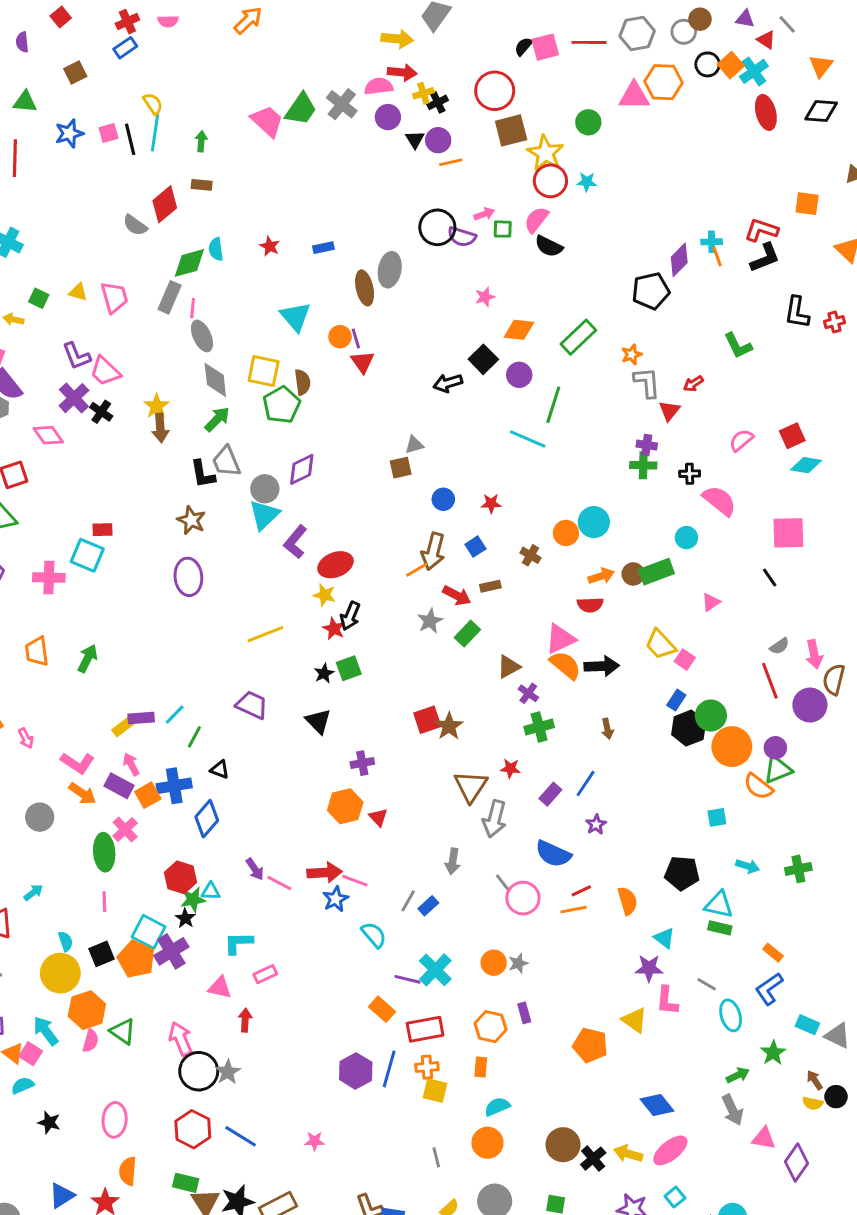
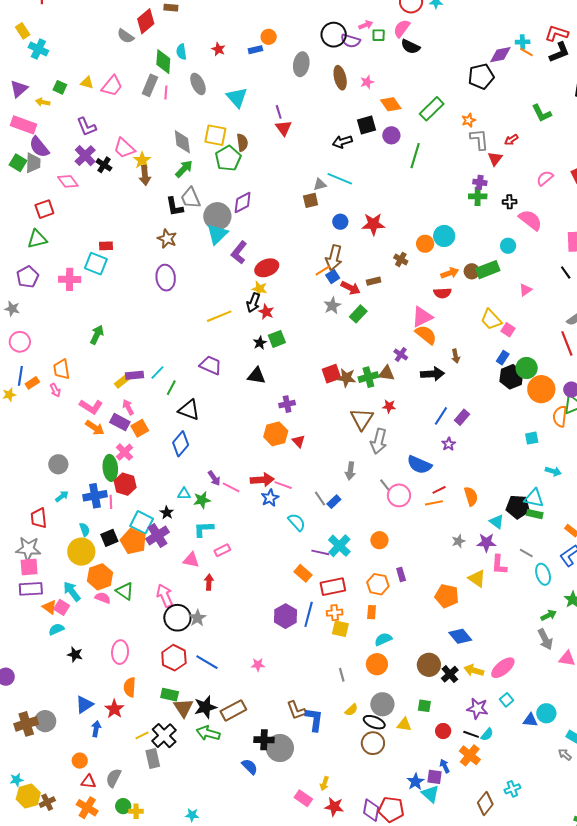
orange line: (717, 256) -> (526, 52), turned -40
purple diamond: (679, 260) -> (500, 55), turned 35
green diamond: (189, 263) -> (163, 62), turned -70
brown ellipse: (365, 288) -> (340, 78), moved
pink trapezoid: (114, 297) -> (112, 86), turned 55
orange diamond: (519, 330) -> (391, 104), turned 50
gray ellipse: (202, 336) -> (198, 84), moved
orange circle: (340, 337) -> (269, 37), moved
black square: (483, 359) -> (367, 125), turned 30
pink trapezoid: (105, 371) -> (124, 148), moved
cyan line: (528, 439) -> (340, 179), moved
gray circle: (265, 489) -> (217, 216), size x1.4
red star: (491, 503) -> (373, 224), size x1.6
blue square: (475, 547) -> (333, 277), moved
black arrow: (350, 616) -> (253, 303), moved
orange trapezoid: (37, 651) -> (61, 369), moved
black arrow: (602, 666) -> (432, 374), moved
brown triangle: (509, 667) -> (386, 373), moved, turned 36
black triangle: (318, 721) -> (256, 376), turned -36
brown star: (449, 726) -> (346, 378), turned -30
green cross: (539, 727) -> (368, 377), moved
brown arrow: (607, 729) -> (456, 356), moved
black triangle: (220, 769) -> (189, 410), size x1.6
blue cross: (174, 786) -> (95, 496), moved
orange semicircle: (758, 787) -> (560, 416), turned 60
purple rectangle: (550, 794) -> (462, 417), moved
gray circle: (40, 817) -> (58, 464), moved
black pentagon: (682, 873) -> (518, 507), moved
red hexagon: (181, 877) -> (125, 484), moved
green star: (193, 900) -> (202, 500), moved
gray line: (408, 901) -> (320, 498), turned -63
gray star: (518, 963) -> (458, 541), moved
pink semicircle: (91, 1041) -> (103, 598), turned -84
blue diamond: (657, 1105) -> (460, 636), moved

